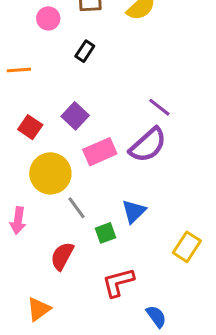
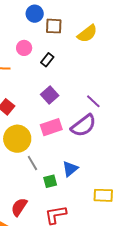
pink circle: (48, 18) -> (24, 48), moved
purple square: (75, 116) -> (50, 95), moved
yellow rectangle: (187, 247) -> (103, 195), turned 54
red semicircle: (62, 256) -> (19, 207), moved

